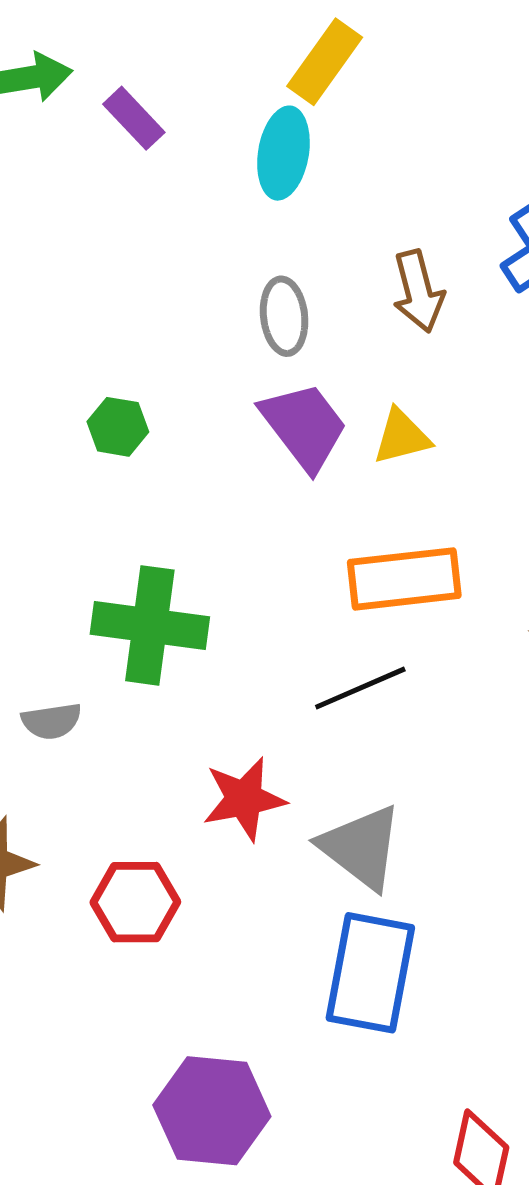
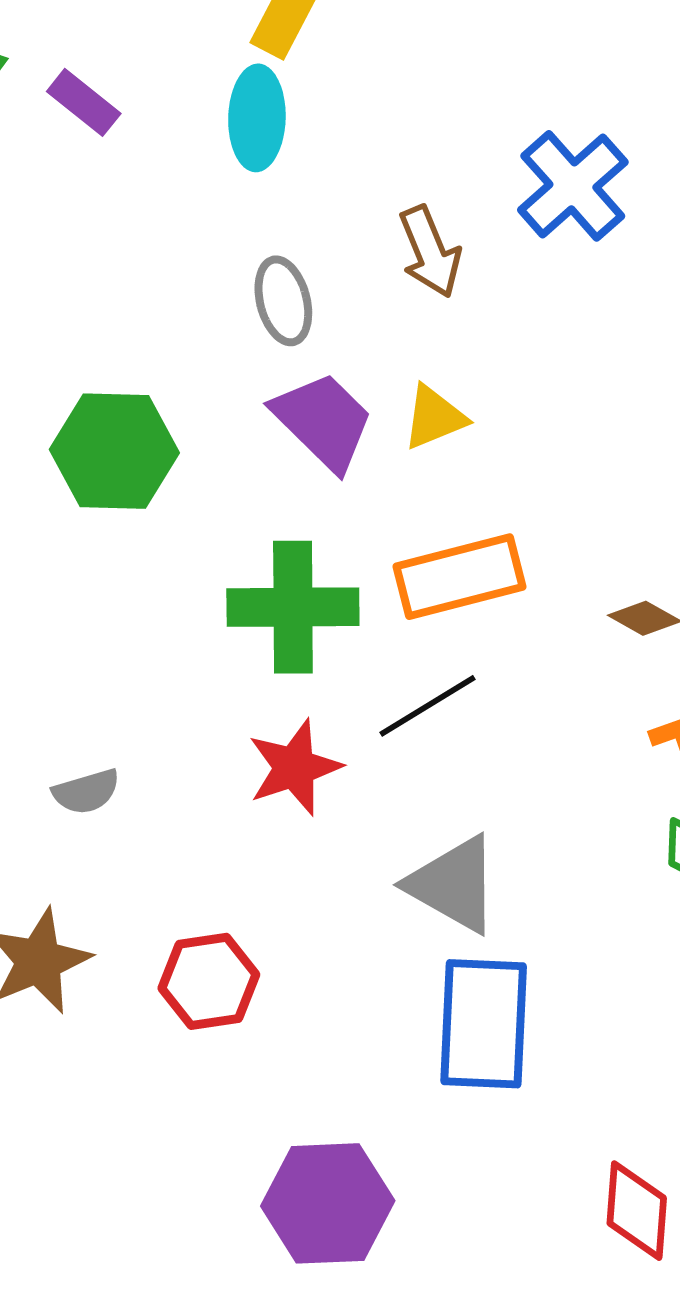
green hexagon: (118, 427) -> (114, 451), size x1.8
green cross: (150, 625) -> (293, 607), moved
red star: (244, 799) -> (294, 767), moved

